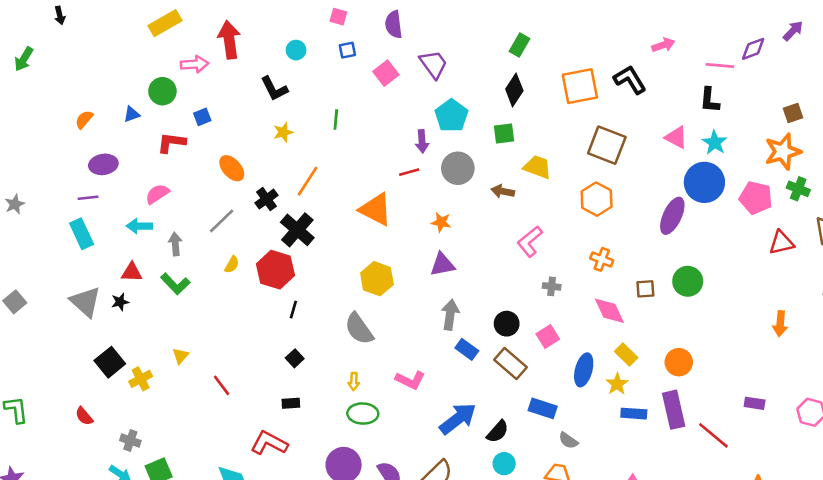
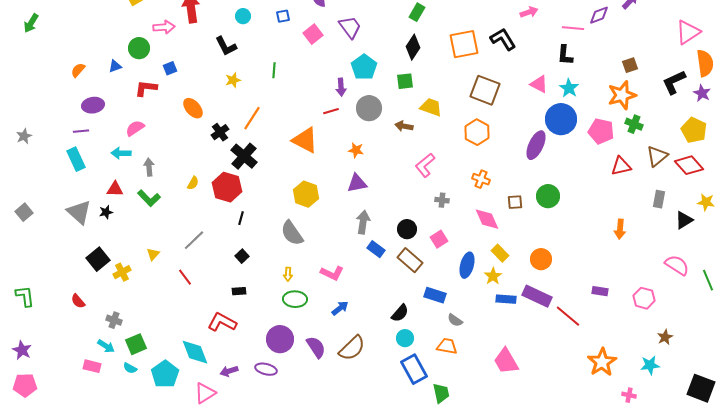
gray line: (222, 221) -> (194, 240), moved
purple rectangle: (674, 410) -> (537, 296), turned -52
blue arrow: (458, 419) -> (340, 308), moved, size x0.6

